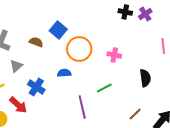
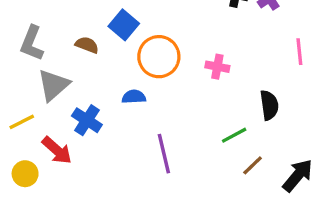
gray triangle: (16, 66) -> (54, 85), size x1.5
green line: (104, 88) -> (234, 135), moved

